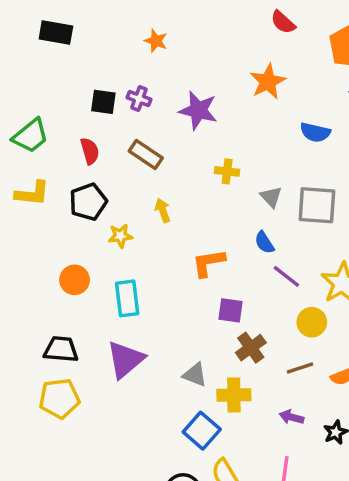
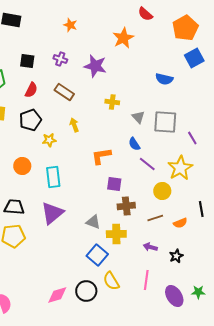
orange star: (268, 82) -> (123, 38), moved
black square: (103, 102) -> (27, 61), moved
red semicircle: (90, 151) -> (31, 90), turned 42
brown cross: (251, 348) -> (126, 206), turned 30

